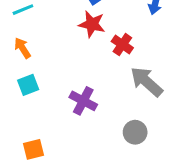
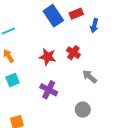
red star: (92, 24) -> (47, 57), moved
gray arrow: (146, 82) -> (90, 77), size x0.7

